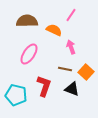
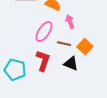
pink ellipse: (29, 54) -> (44, 32), moved

